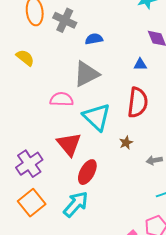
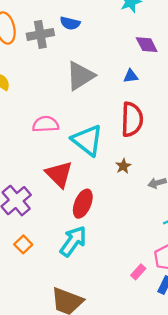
gray cross: (65, 20) -> (40, 34), turned -30
blue semicircle: (94, 39) -> (70, 23), moved, turned -150
gray triangle: (86, 74) -> (80, 76), moved
orange square: (32, 203) -> (23, 244), size x0.6

